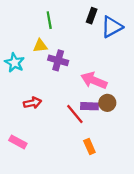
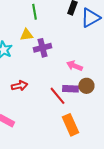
purple cross: (58, 60) -> (42, 48), turned -30
pink arrow: (94, 80) -> (74, 66), size x0.7
orange rectangle: (89, 146) -> (70, 125), size x1.5

